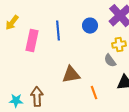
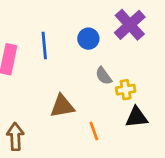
yellow cross: (119, 45) -> (126, 90), moved
gray semicircle: (110, 61) -> (104, 76), moved

